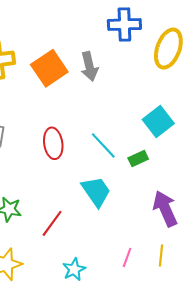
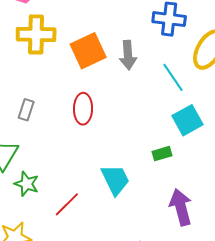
red ellipse: (53, 143) -> (83, 109), moved
cyan line: (103, 145) -> (173, 77), moved

